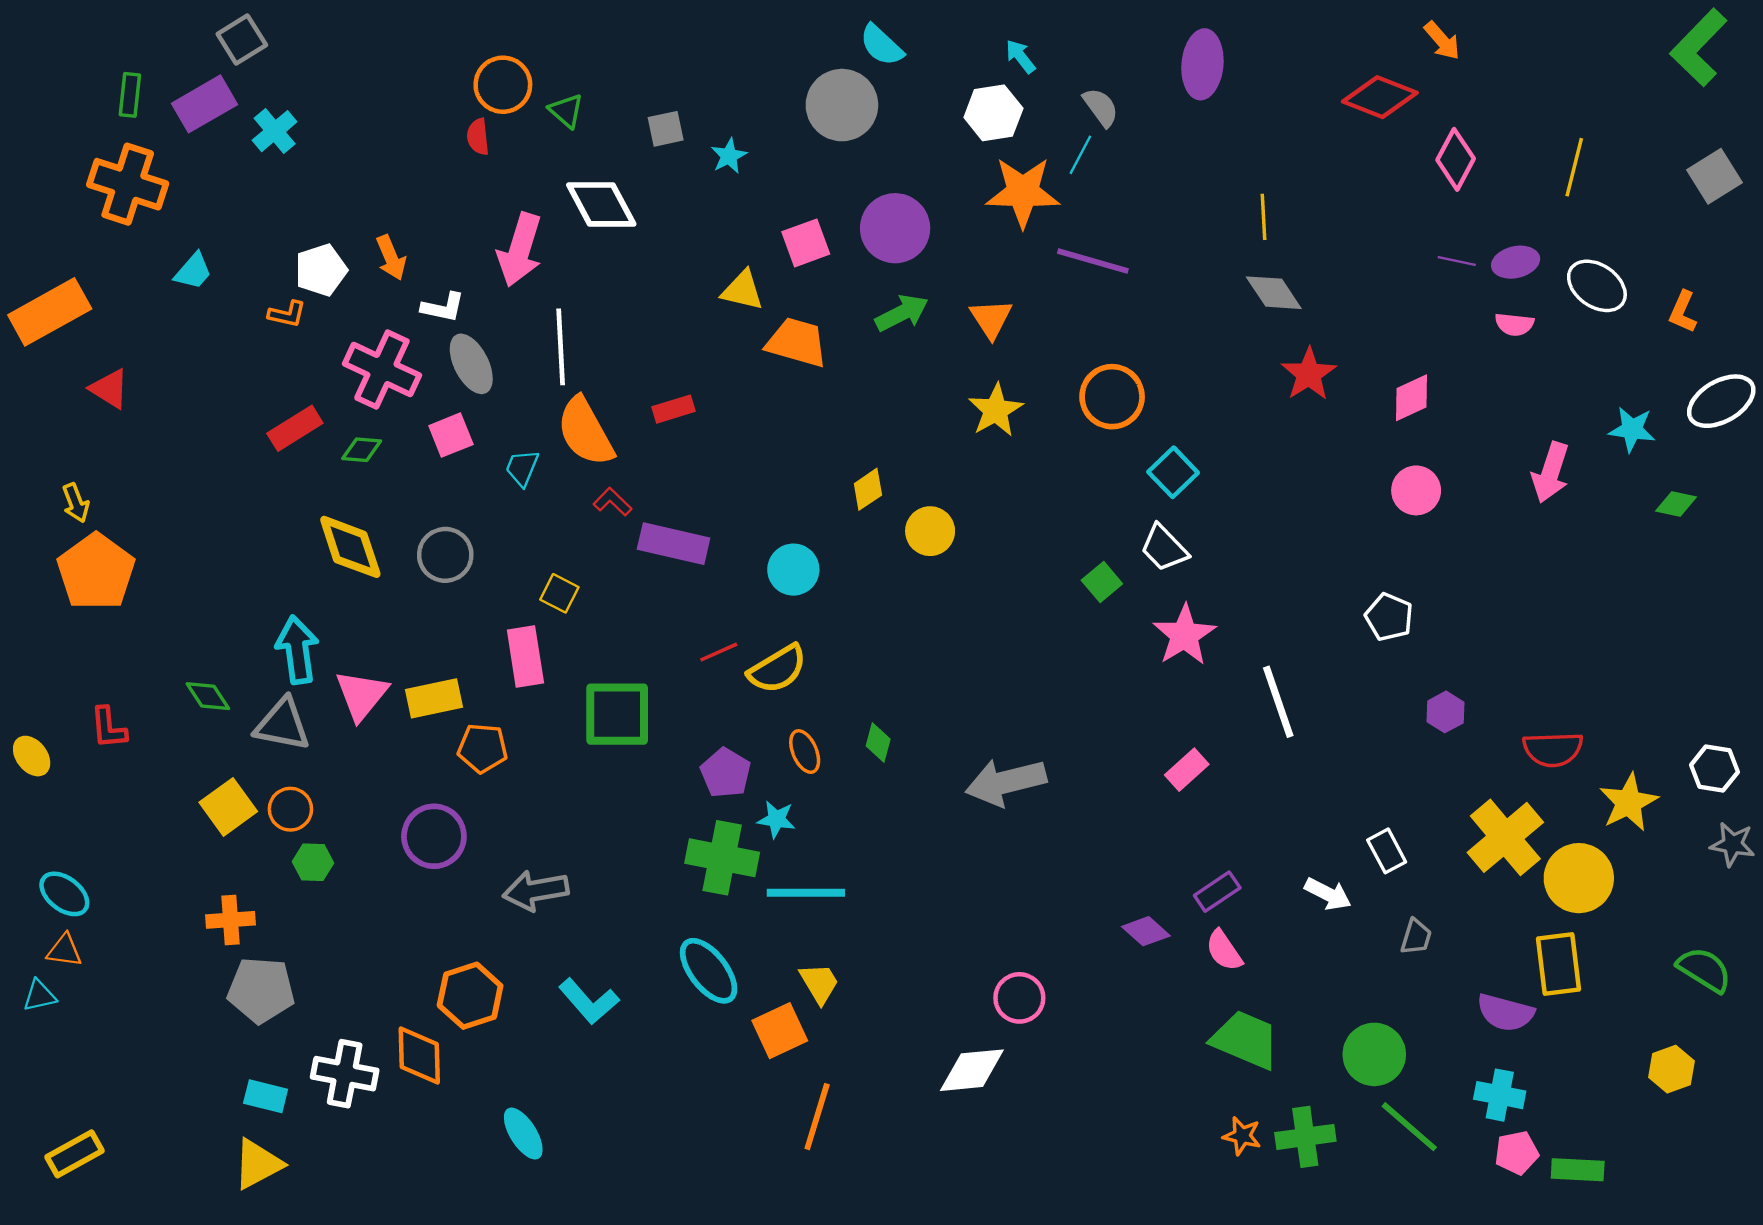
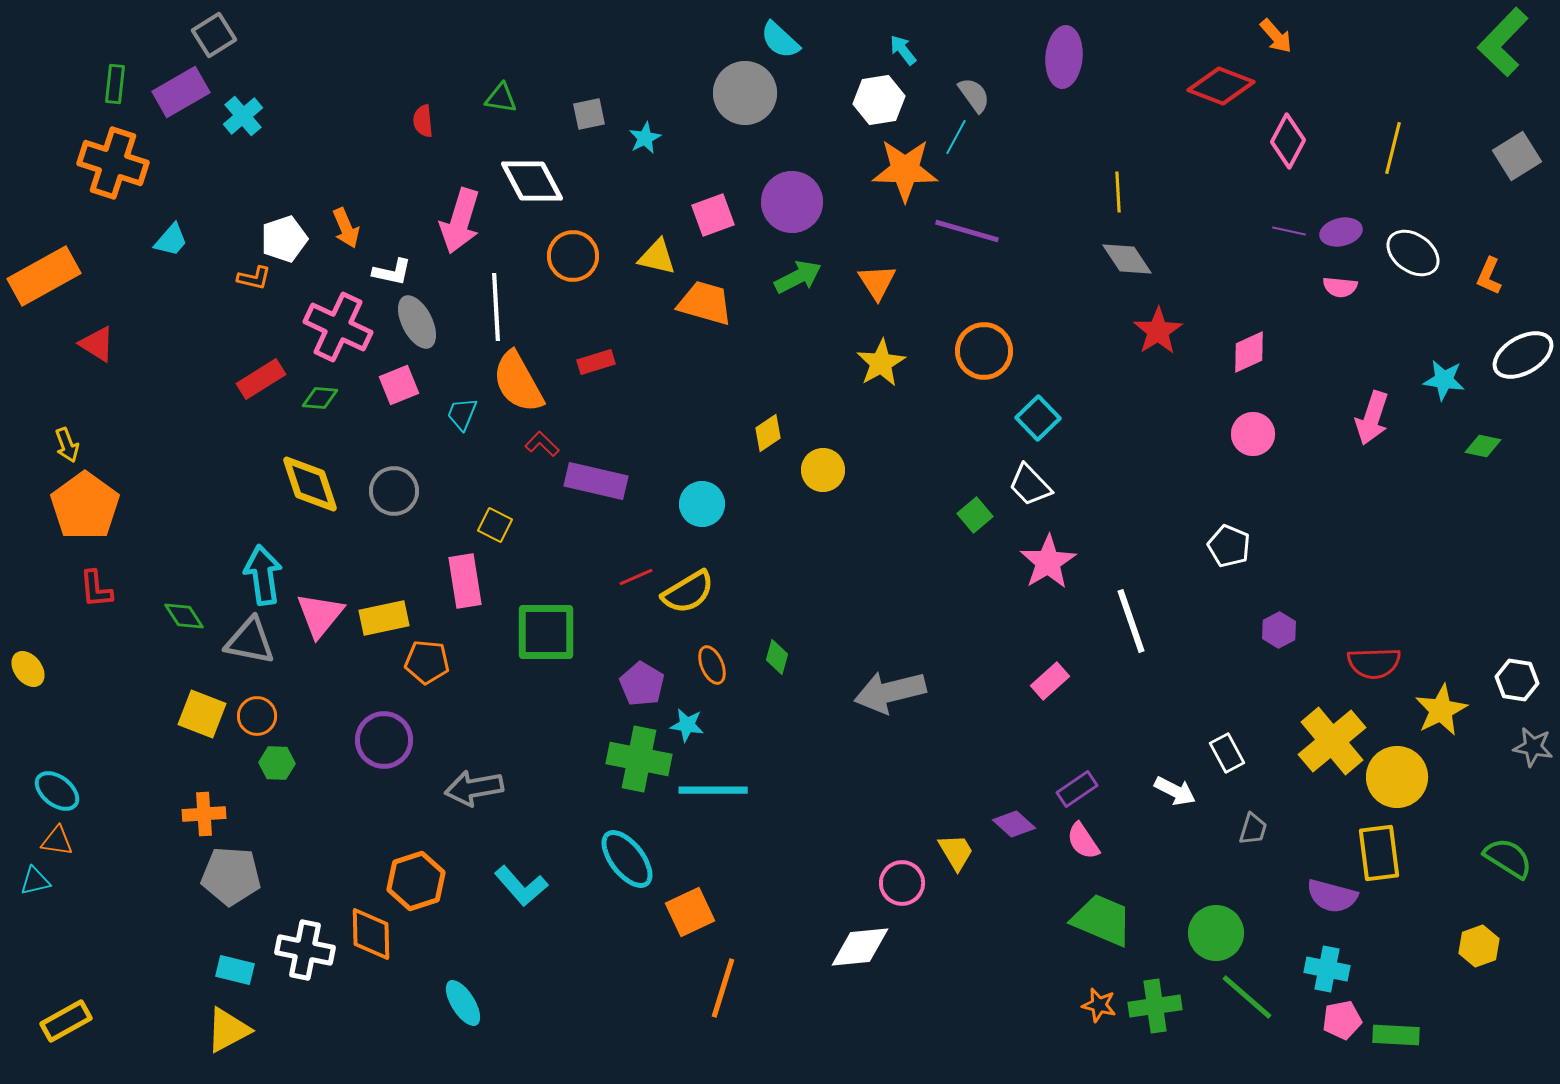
orange circle: (503, 85) -> (573, 256), moved
green triangle: (566, 111) -> (501, 98), turned -32
red L-shape: (108, 728) -> (96, 589), moved
yellow square: (228, 807) -> (202, 714), turned -33
yellow trapezoid: (819, 983) -> (956, 852), moved

